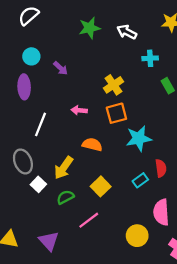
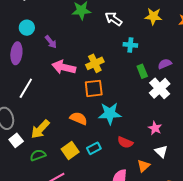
pink arrow: (79, 110) -> (64, 67), moved, size x1.6
orange semicircle: (92, 144) -> (79, 118), moved
red semicircle: (161, 168) -> (125, 142), turned 112
cyan rectangle: (140, 180) -> (94, 148), moved

